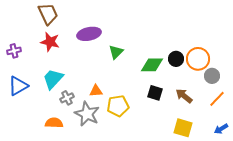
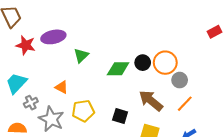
red star: (50, 42) -> (26, 45), moved
orange triangle: (96, 91) -> (62, 87), moved, turned 32
black square: (155, 93) -> (120, 116), moved
brown arrow: (184, 96) -> (151, 101), size x1.4

